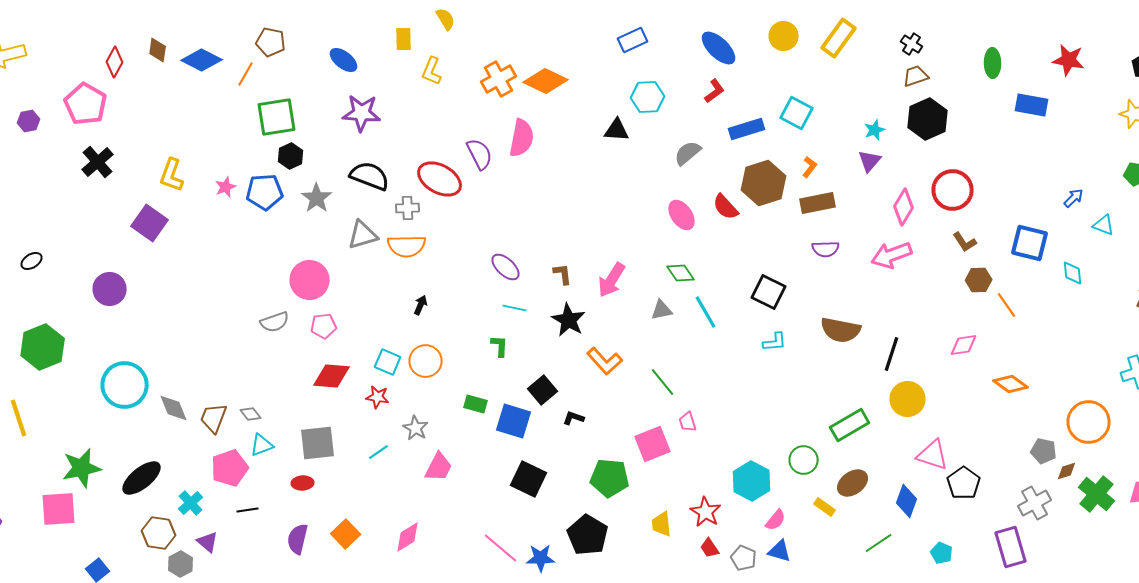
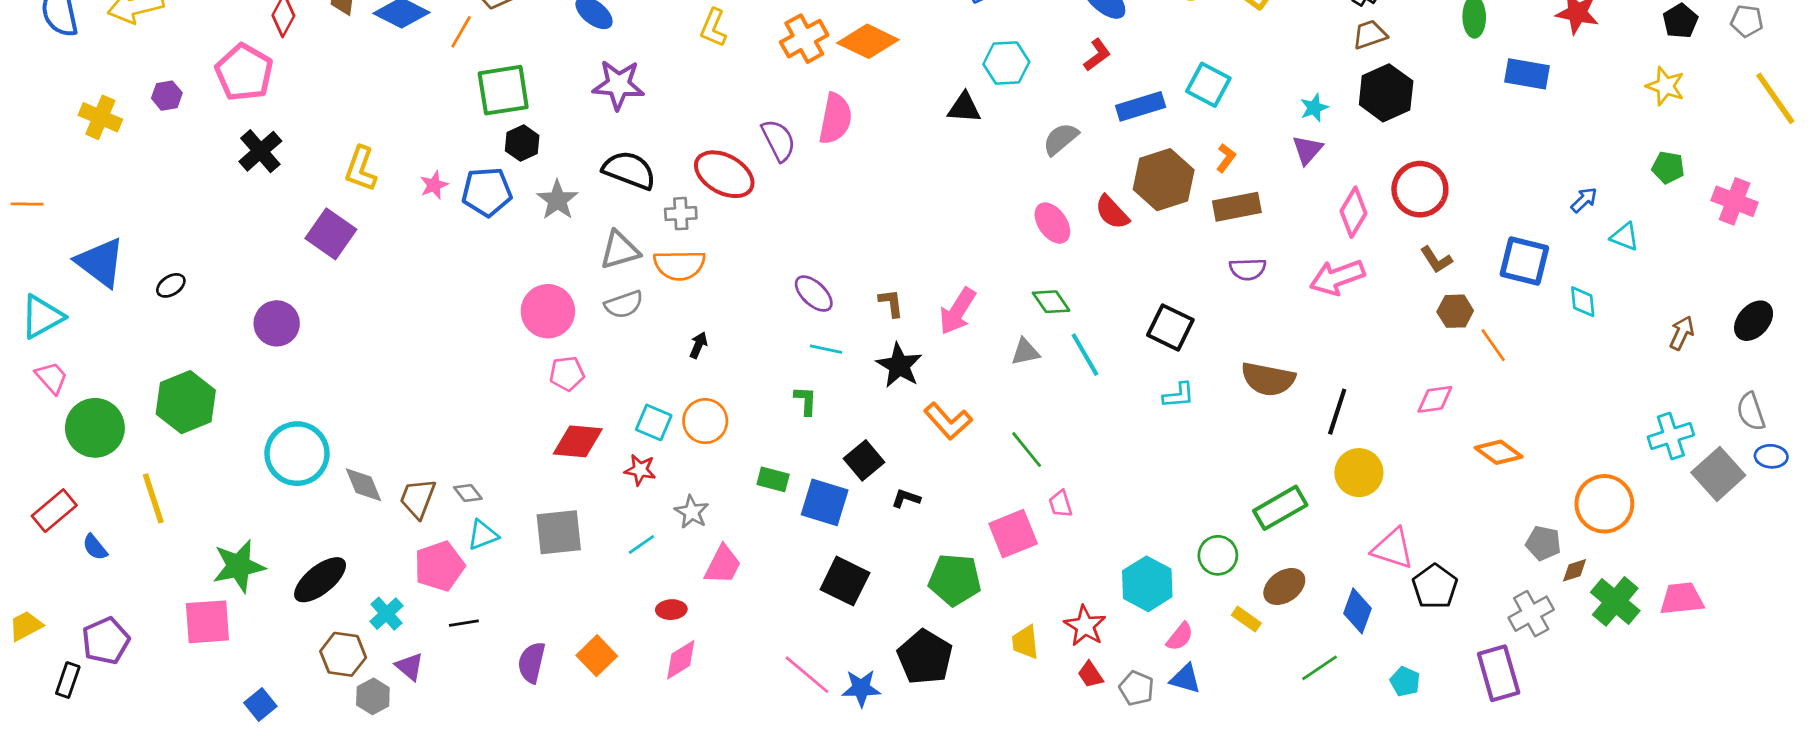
gray semicircle: (275, 322) -> (624, 304), moved
red ellipse: (303, 483) -> (671, 610), moved

